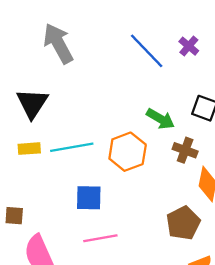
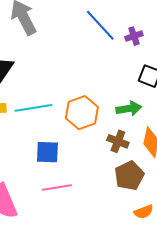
purple cross: (189, 46) -> (134, 36), moved, turned 30
green arrow: (160, 119) -> (129, 109), moved, turned -40
brown cross: (185, 150) -> (118, 141), moved

